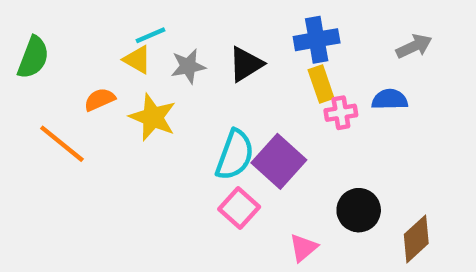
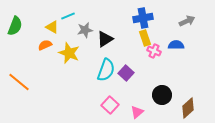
yellow triangle: (137, 60) -> (52, 27), moved
black triangle: (246, 64) -> (105, 39), moved
pink cross: (341, 113) -> (154, 51), turned 32
orange line: (62, 144) -> (19, 82), moved
purple square: (279, 161) -> (126, 73), size x0.7
pink square: (239, 208) -> (110, 105), moved

